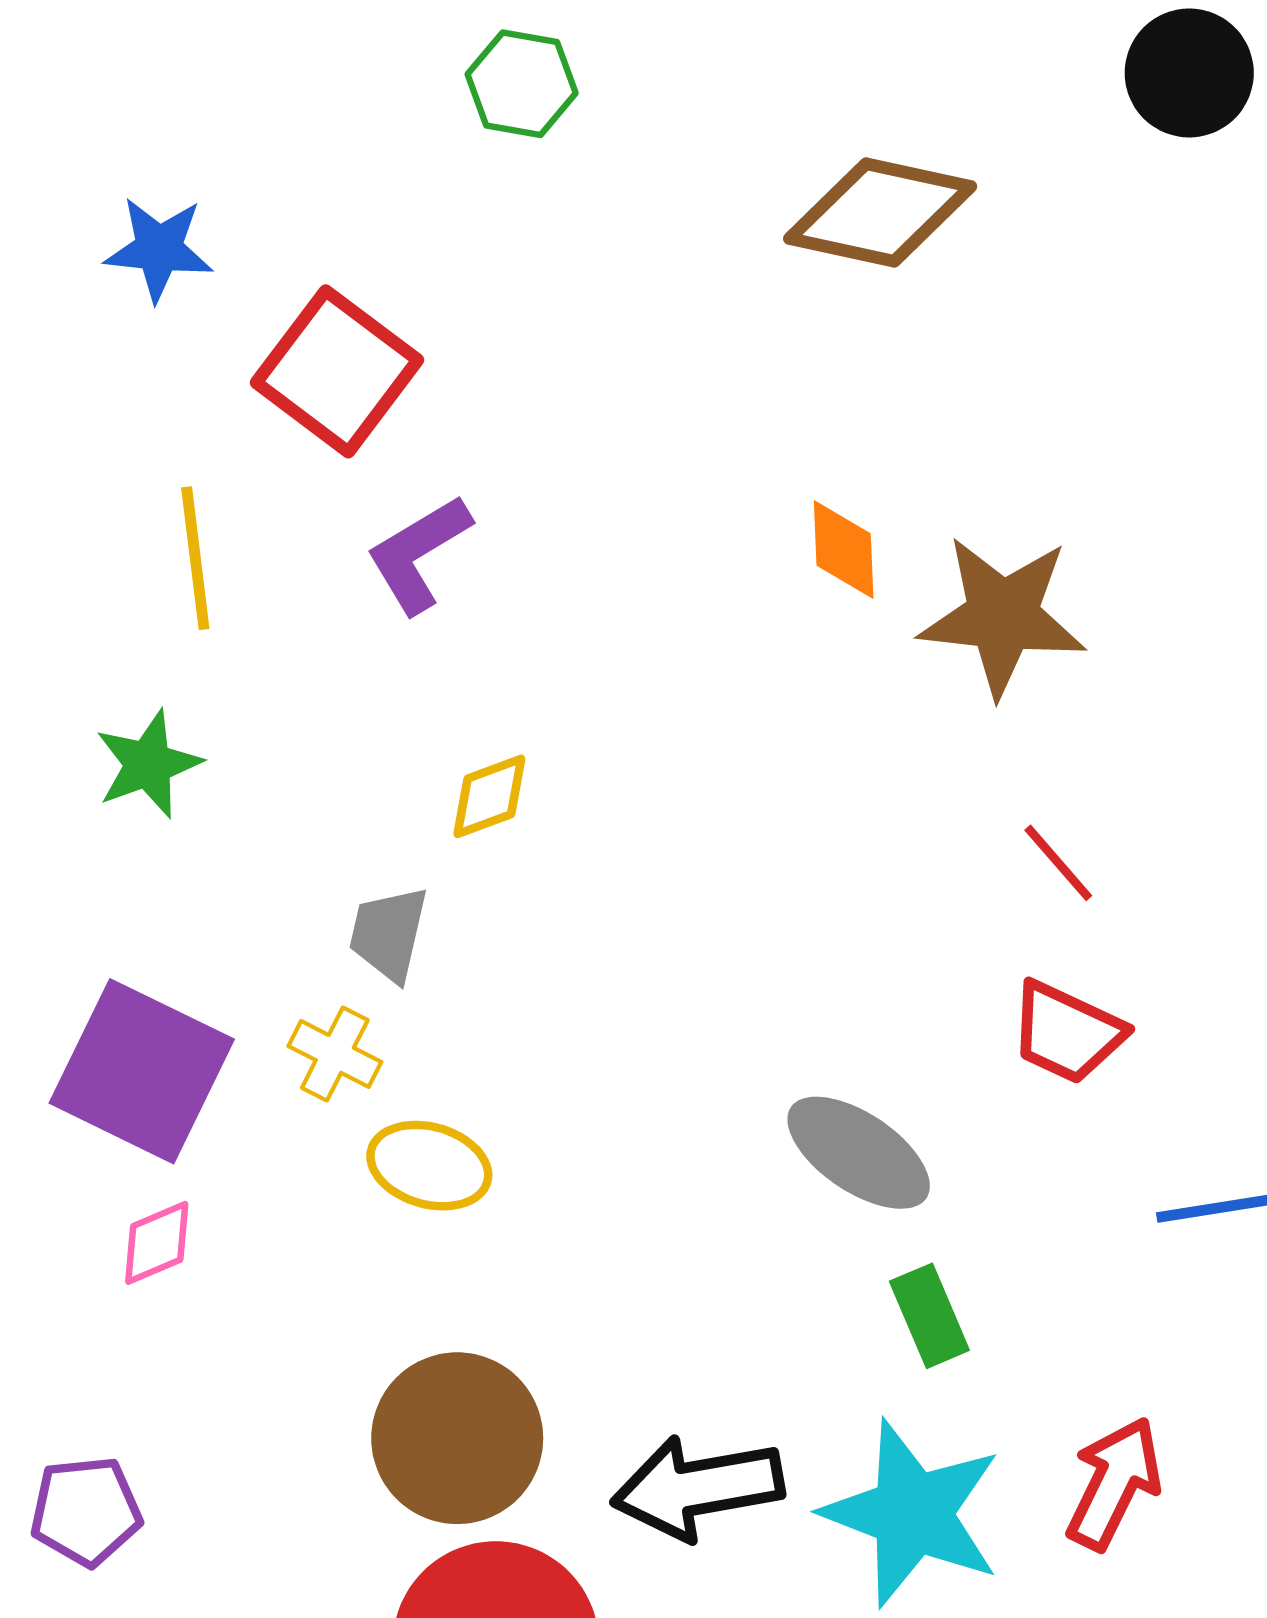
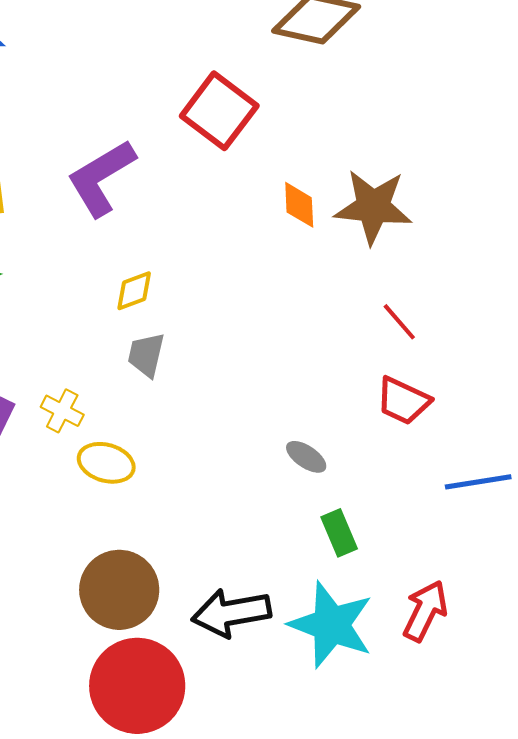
red square: (337, 371) -> (219, 111), moved
orange diamond: (844, 550) -> (299, 205), moved
purple L-shape: (419, 554) -> (101, 178), size x1.4
gray trapezoid: (389, 934) -> (146, 355), moved
gray ellipse: (859, 1153) -> (306, 457), size x0.6

